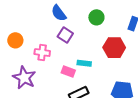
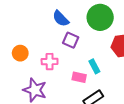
green circle: (96, 17) -> (100, 17), size x1.6
cyan rectangle: (84, 63) -> (94, 66), turned 64

